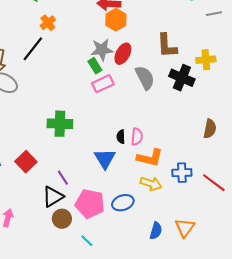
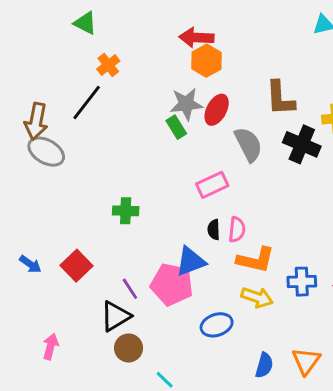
pink rectangle: (103, 84) -> (212, 185), moved
green cross: (60, 124) -> (126, 211), size x0.7
blue triangle: (105, 159) -> (191, 261), turned 40
pink pentagon: (90, 204) -> (172, 284), moved

